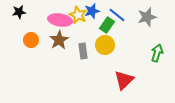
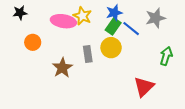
blue star: (92, 11) -> (114, 13), moved
blue line: (117, 15) -> (131, 29), moved
brown star: (59, 40) -> (62, 68), moved
red triangle: (124, 80) -> (144, 87), moved

